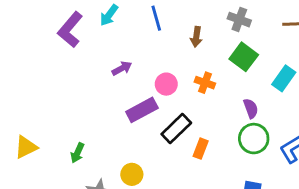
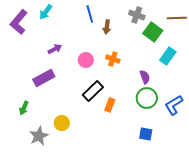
blue line: (156, 18) -> (90, 14), moved
green square: (244, 57) -> (153, 32), moved
purple rectangle: (142, 110) -> (44, 78), moved

